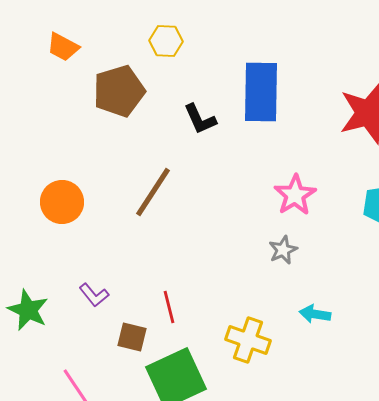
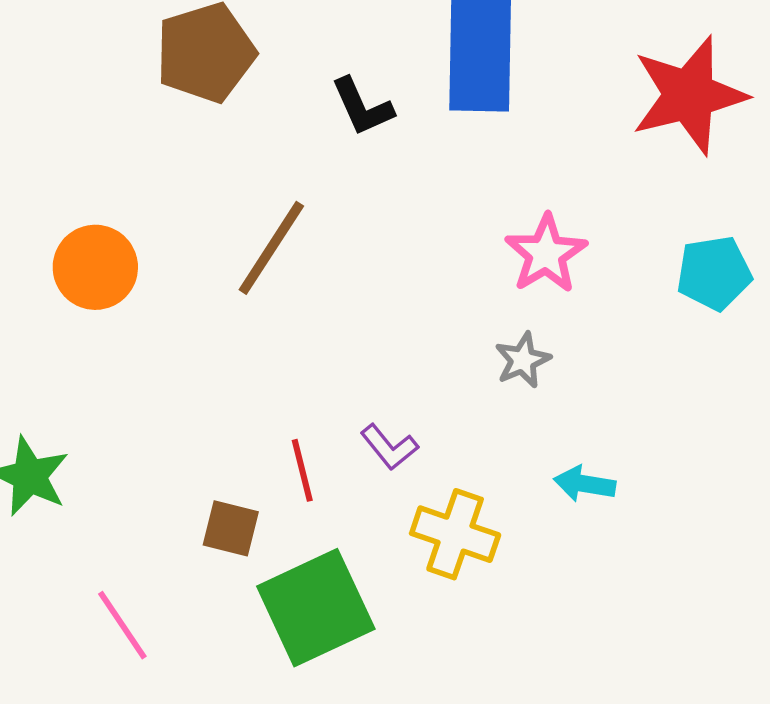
purple L-shape: (94, 295) -> (389, 447), moved

